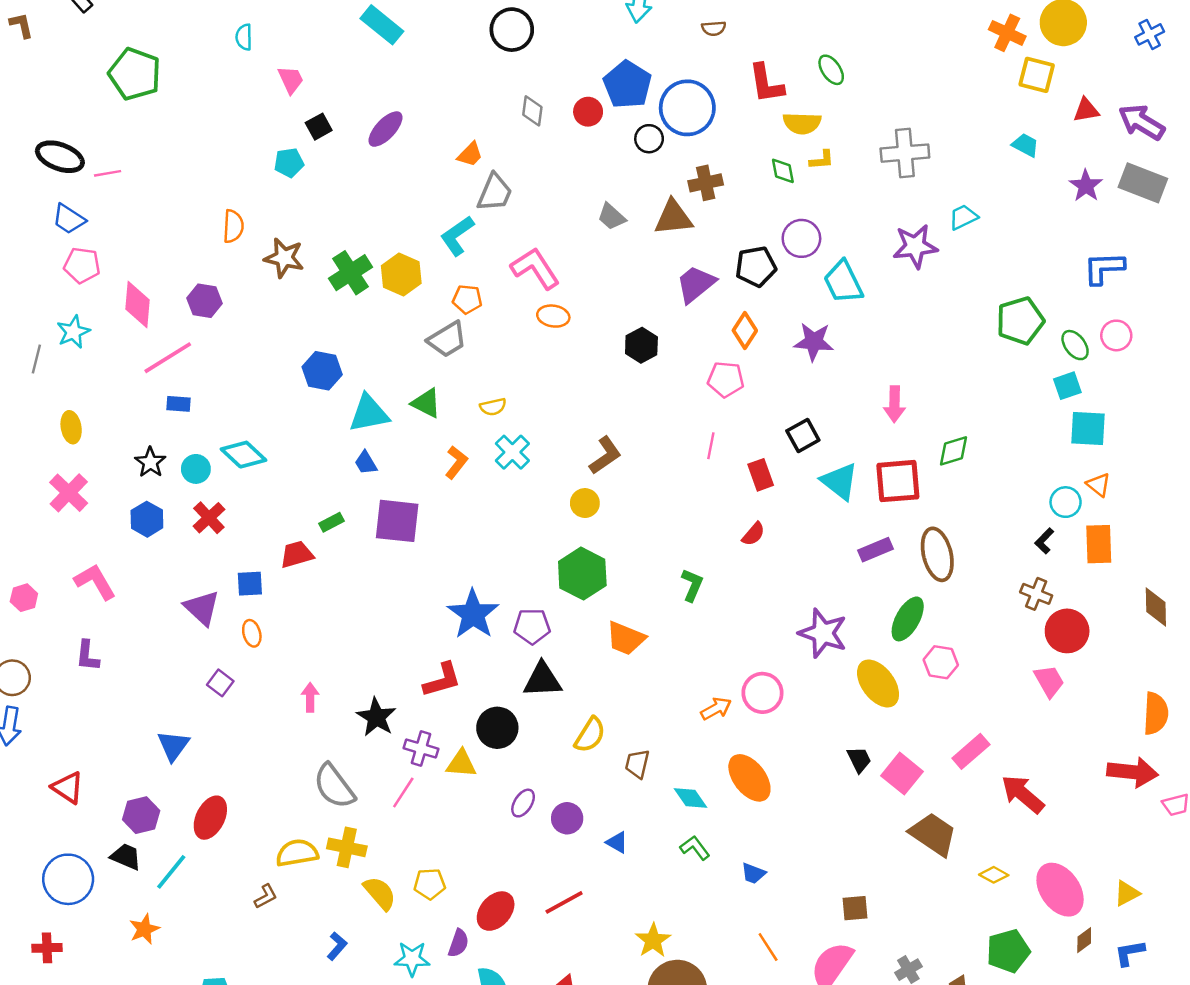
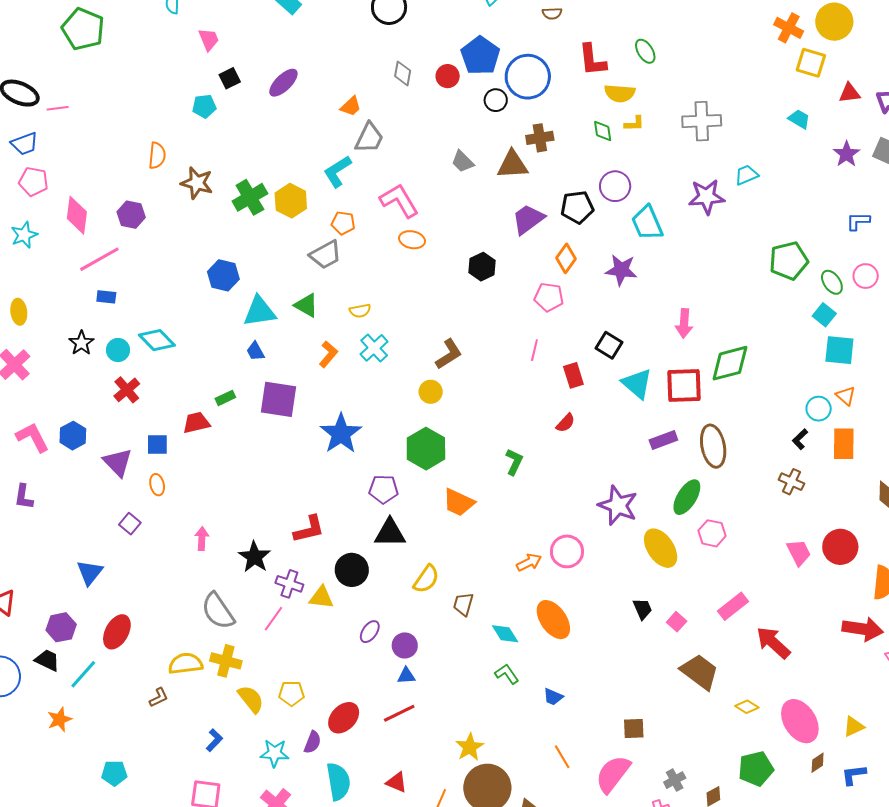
blue trapezoid: (69, 219) -> (25, 144), turned -56
blue L-shape: (1104, 268) -> (858, 221), size x0.7
cyan square: (1067, 386) -> (824, 315), turned -35
black square: (803, 435) -> (609, 345), turned -32
green diamond: (953, 451) -> (730, 363), size x1.5
blue hexagon: (147, 519) -> (73, 436), moved
blue star: (473, 614) -> (341, 434), moved
red circle: (1067, 631) -> (840, 547), moved
pink square: (902, 774) -> (677, 622), size x0.6
blue triangle: (617, 842) -> (406, 676), moved, turned -36

